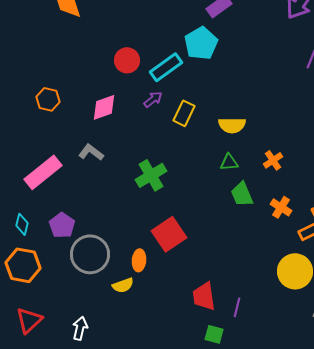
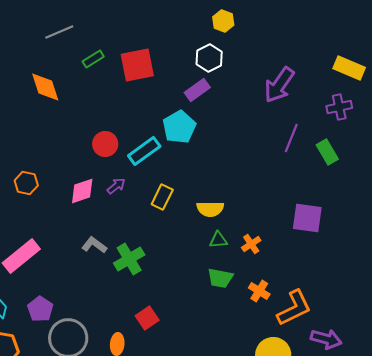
purple arrow: (153, 99) -> (116, 186), moved
gray L-shape: (91, 152) -> (94, 245), moved
green triangle: (229, 162) -> (218, 240), moved
green trapezoid: (242, 194) -> (220, 278), turned -56
red square: (169, 234) -> (147, 318), size x0.7

